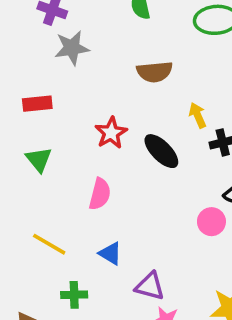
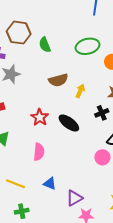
yellow arrow: (198, 115) -> (80, 91), moved, turned 56
purple triangle: (150, 286) -> (74, 198), turned -36
green cross: (74, 295) -> (22, 211), moved

